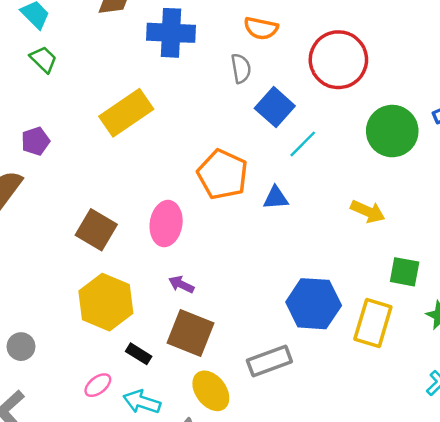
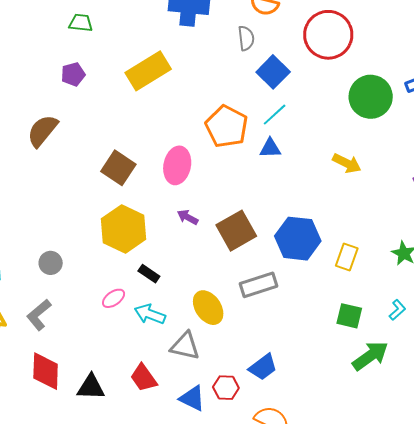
green trapezoid: (43, 59) -> (81, 23), turned -40
purple pentagon: (36, 141) -> (73, 74), moved
cyan line: (303, 144) -> (275, 115), moved
green square: (405, 272) -> (349, 316), moved
yellow rectangle: (373, 323) -> (347, 257), size x0.7
brown square: (191, 333) -> (236, 231), moved, turned 36

